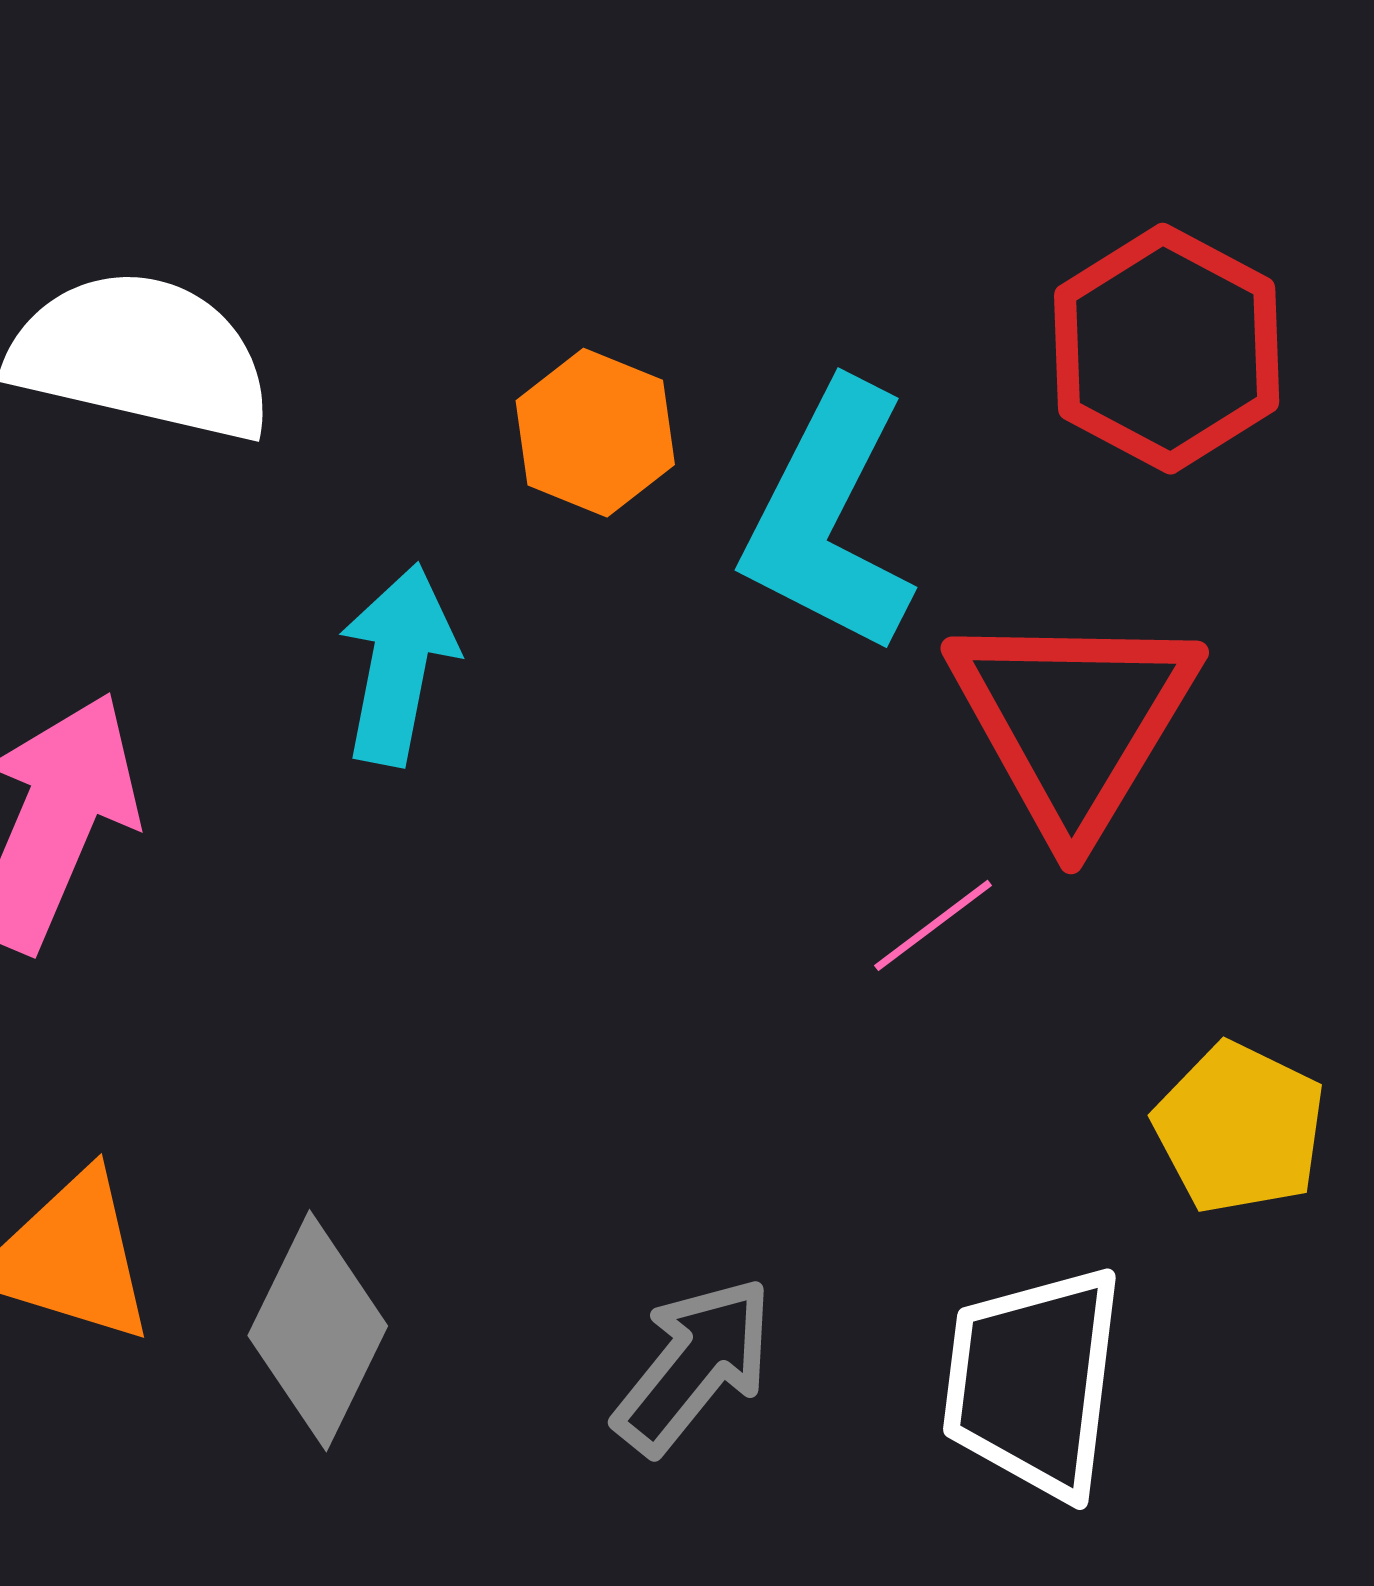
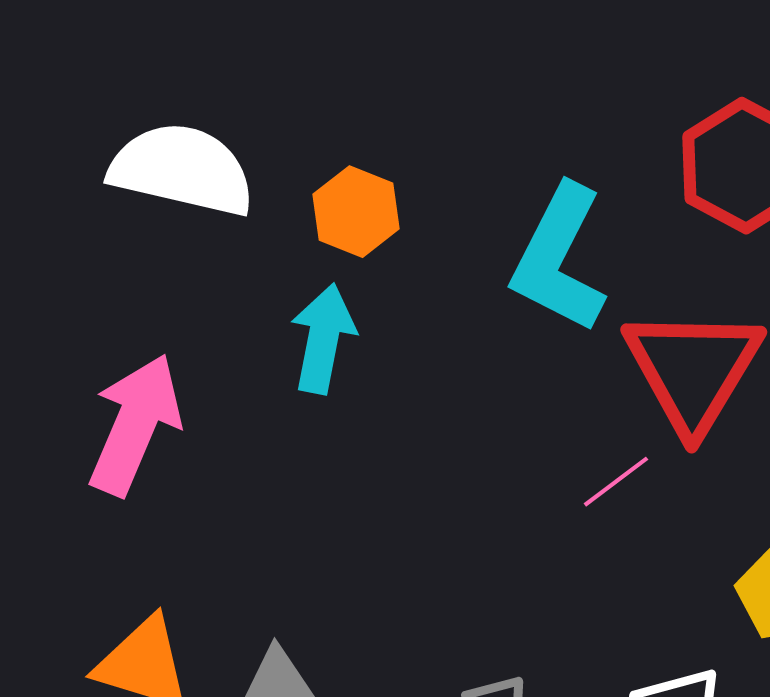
orange hexagon: (595, 433) -> (356, 212), moved

